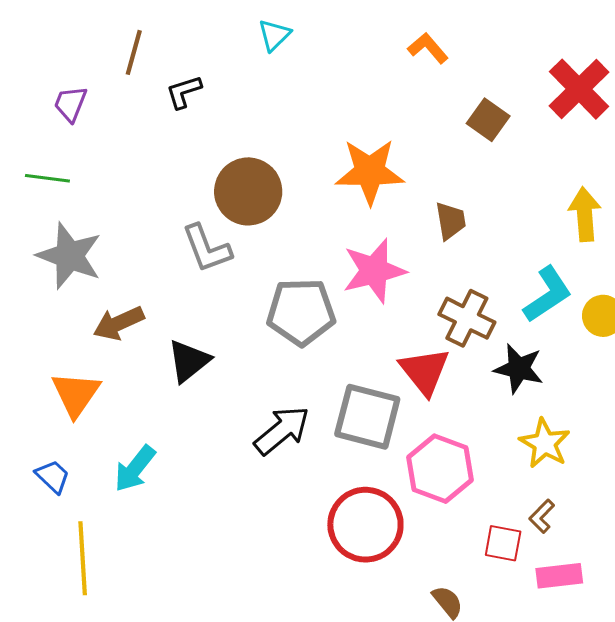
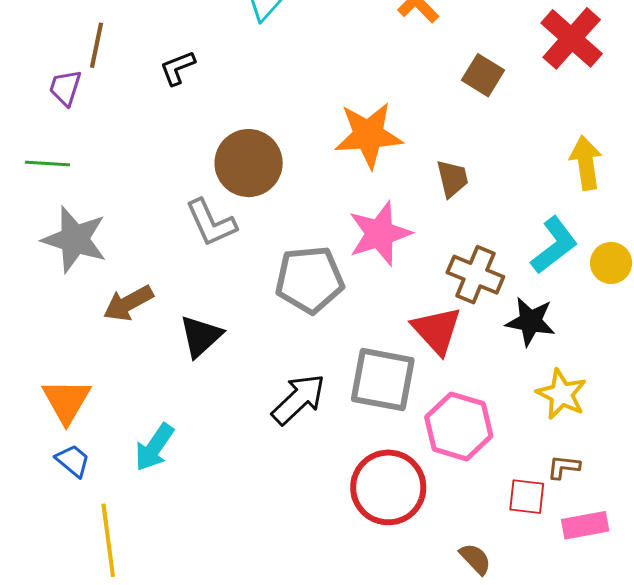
brown line: (134, 52) -> (96, 45), moved
orange triangle: (76, 394) -> (66, 401), moved
brown L-shape: (542, 516) -> (564, 467), turned 56

